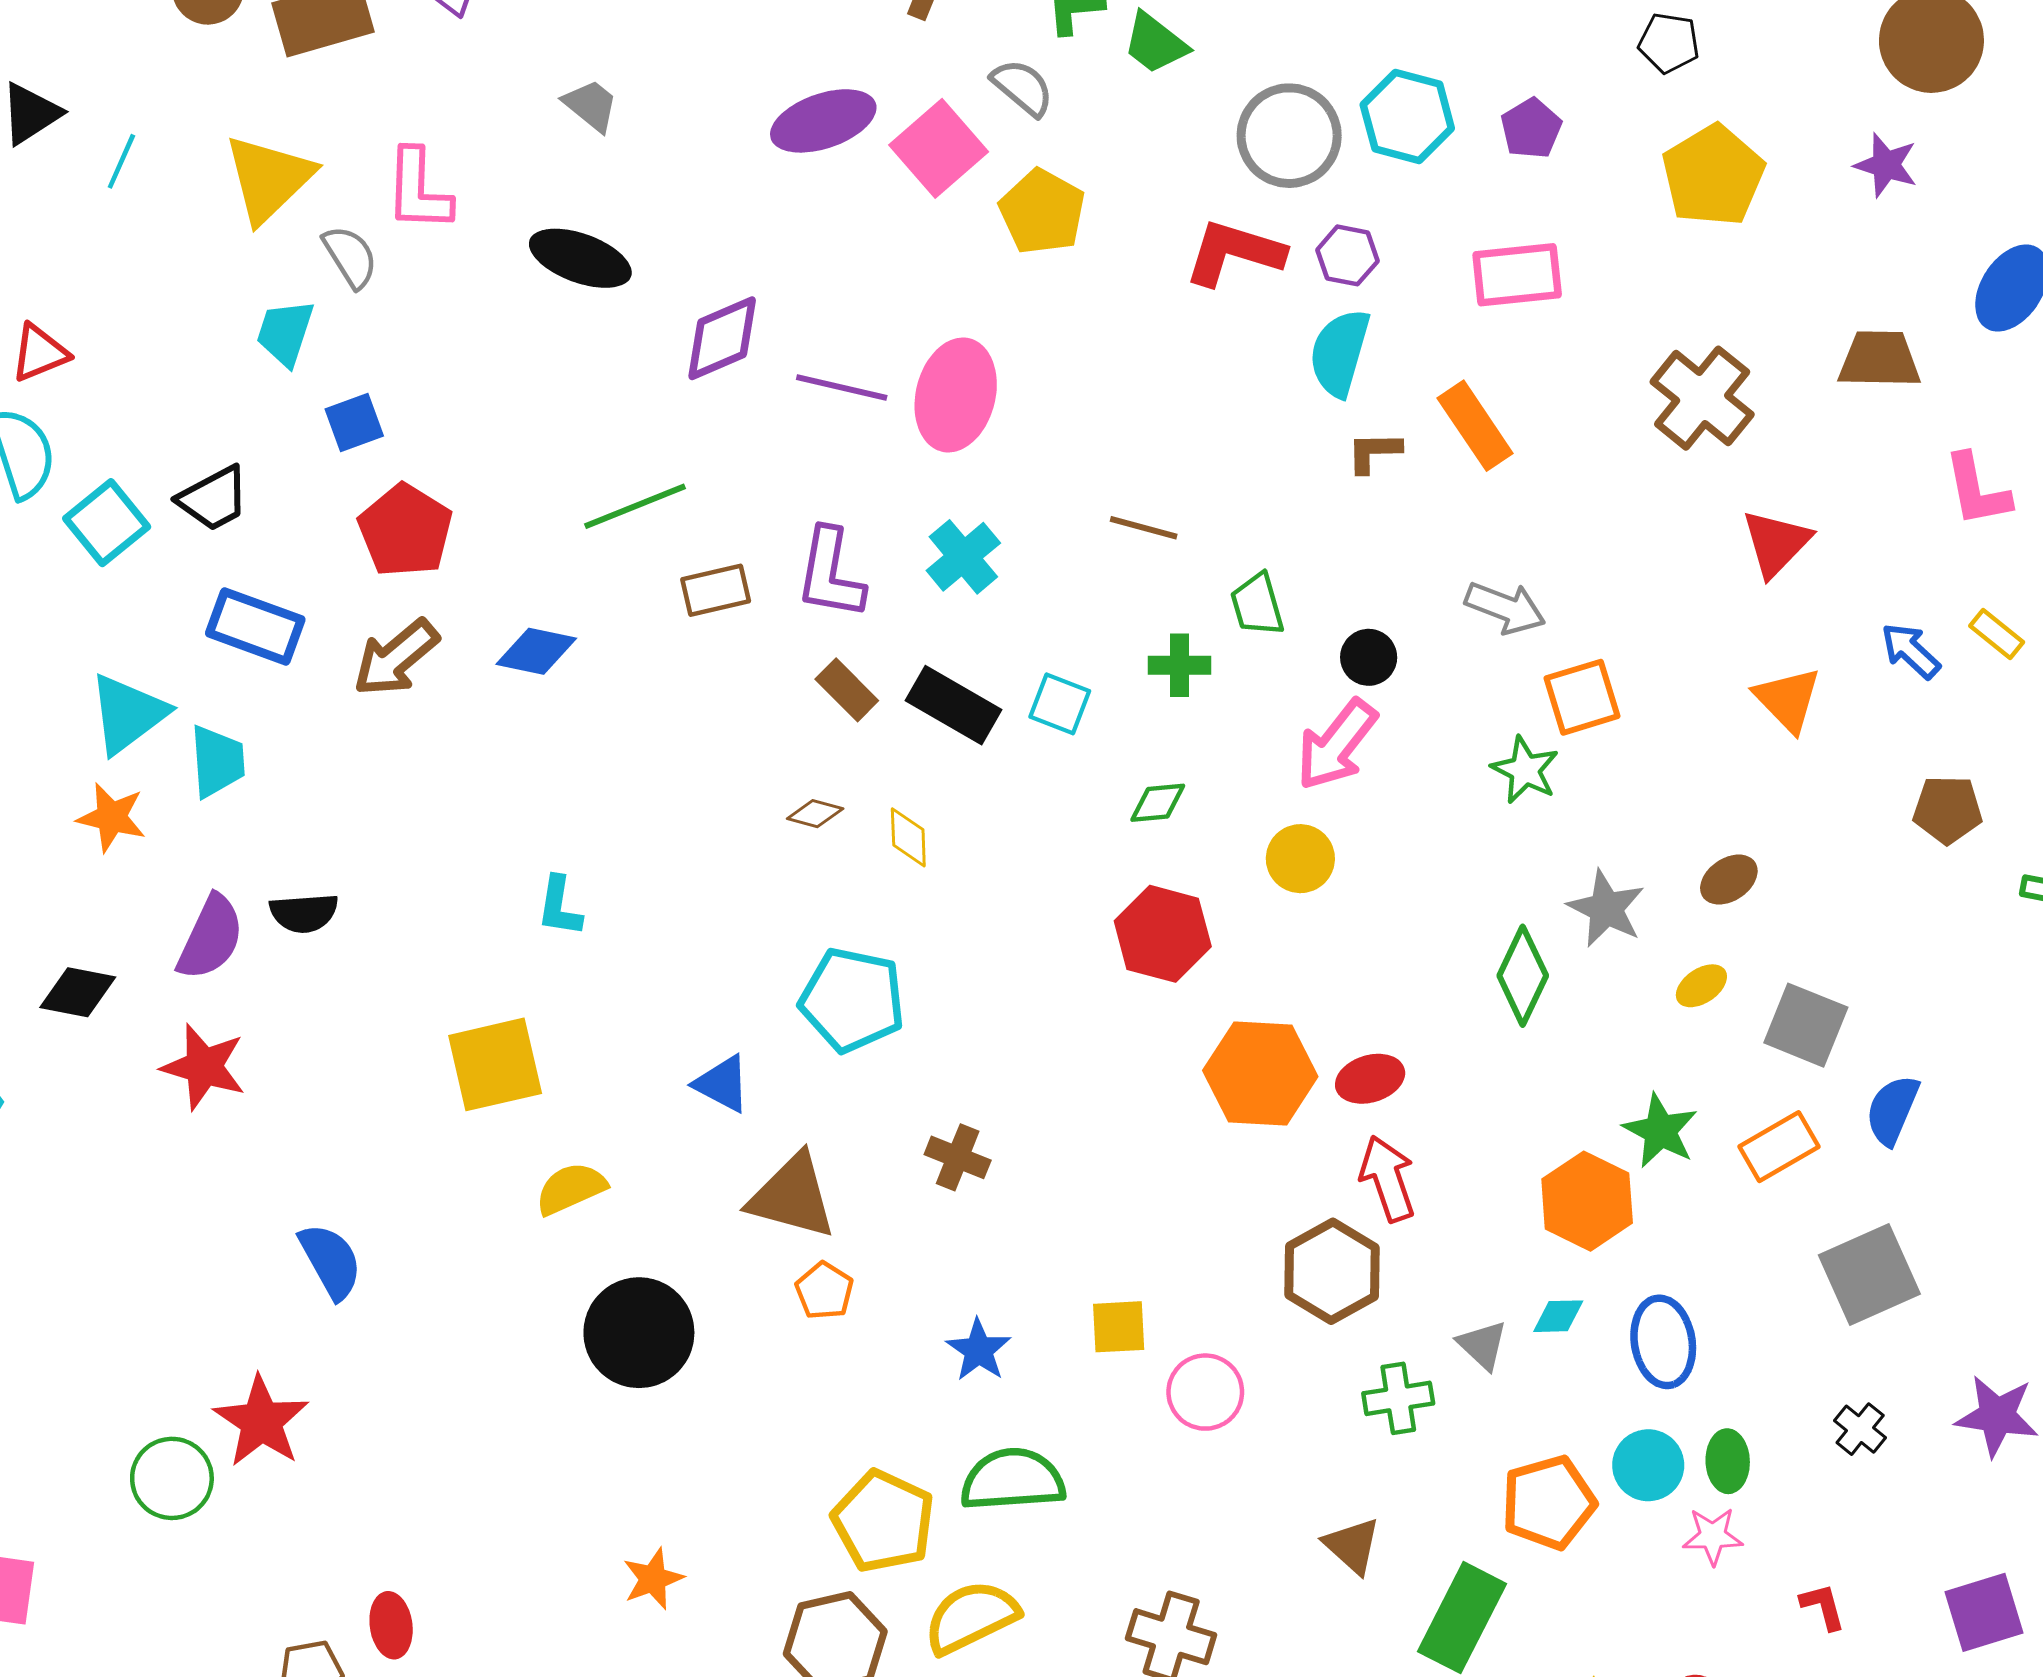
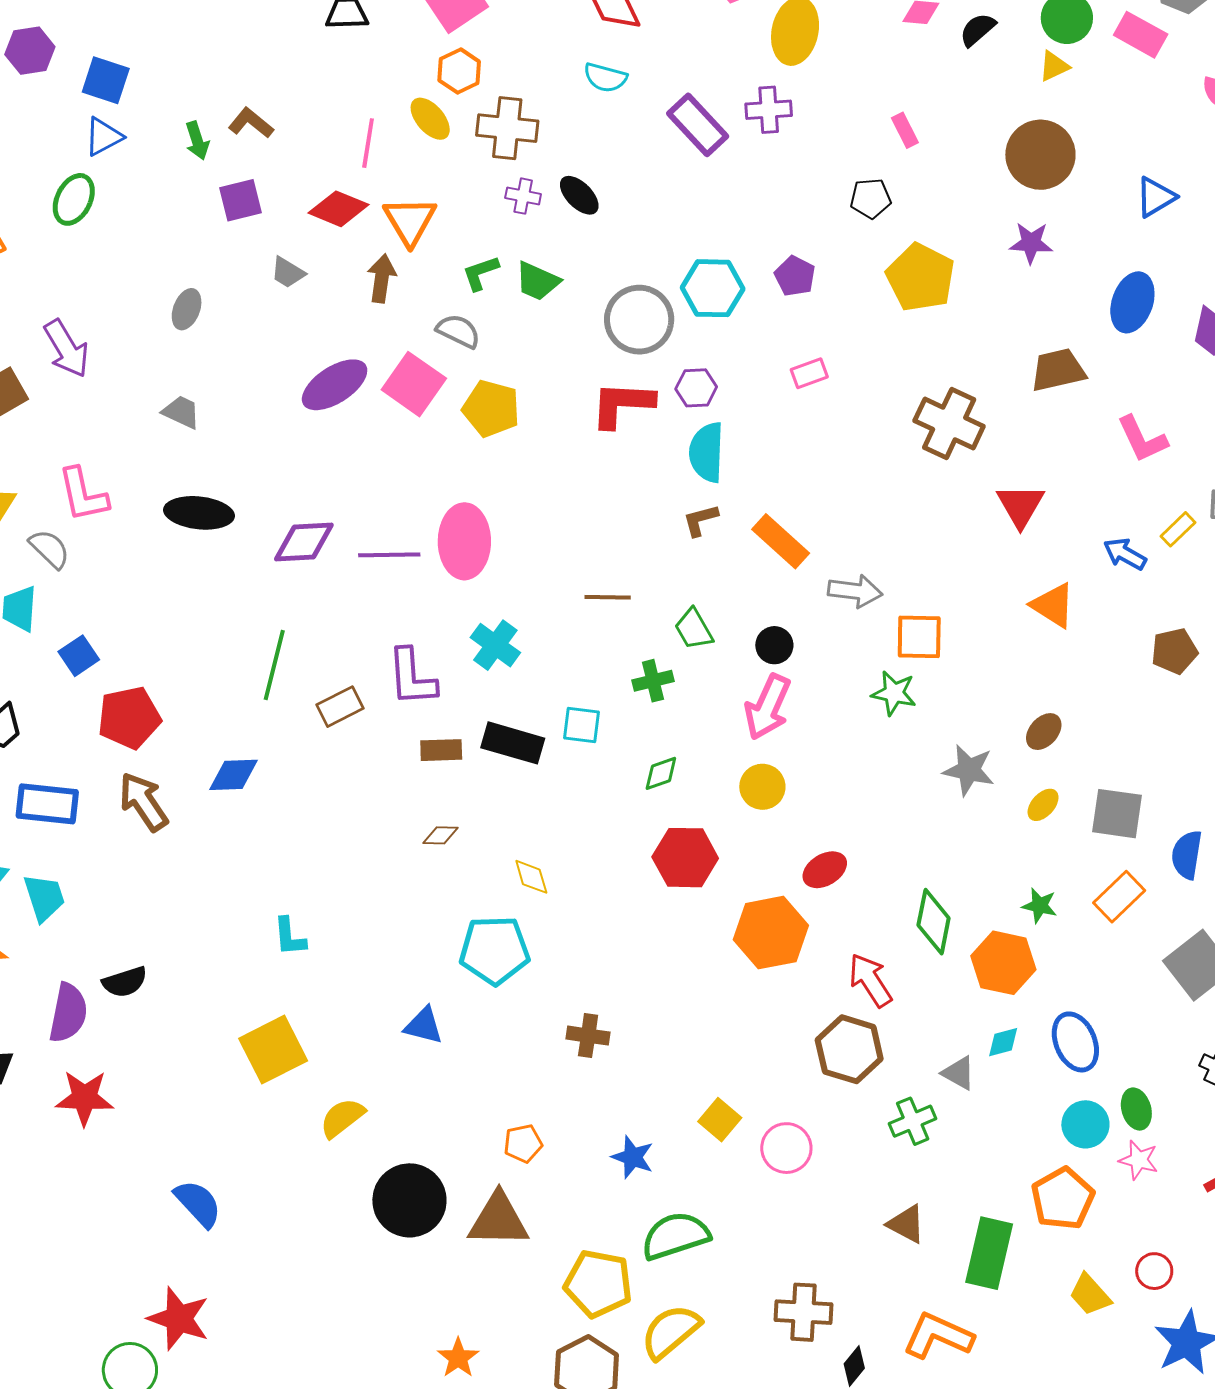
pink rectangle: (1517, 275) -> (809, 373), size x0.6
purple diamond: (722, 338) -> (304, 542), turned 34
orange rectangle: (1475, 426) -> (781, 541), moved
brown L-shape: (1374, 452) -> (700, 520), moved
green line: (635, 506) -> (274, 665), turned -40
red pentagon: (405, 531) -> (129, 718), turned -30
yellow rectangle: (1997, 634) -> (1178, 529), turned -69
brown arrow: (396, 658) -> (143, 802), turned 110
brown rectangle: (847, 690) -> (441, 750), turned -33
orange square: (1582, 697) -> (919, 637), turned 32
yellow diamond: (908, 837) -> (531, 877), moved
green diamond: (1523, 976) -> (934, 922), moved
red ellipse: (1370, 1079) -> (825, 870), moved
green star: (1660, 1131) -> (1040, 906), size x0.7
brown triangle: (792, 1196) -> (498, 1220), moved
orange pentagon: (824, 1291) -> (523, 1144), turned -30
yellow square: (1119, 1327) -> (720, 1120), turned -33
orange pentagon: (1548, 1502) -> (1063, 1199), moved
pink star: (1713, 1536) -> (1139, 1160), turned 30

